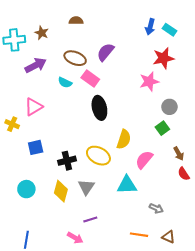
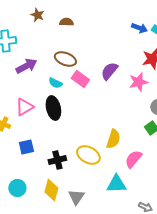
blue arrow: (150, 27) -> (139, 28), turned -84
brown star: (42, 33) -> (37, 15), moved
purple semicircle: (106, 52) -> (109, 71), moved
black ellipse: (99, 108) -> (53, 108), moved
gray triangle: (86, 187) -> (76, 197), moved

